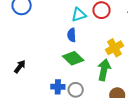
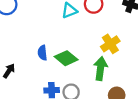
blue semicircle: (72, 35) -> (42, 53), moved

